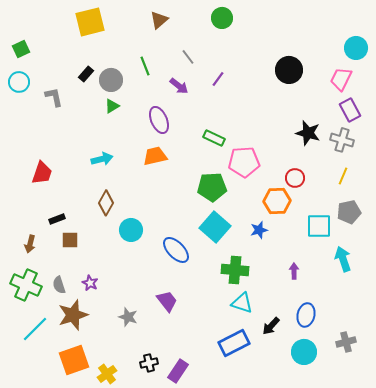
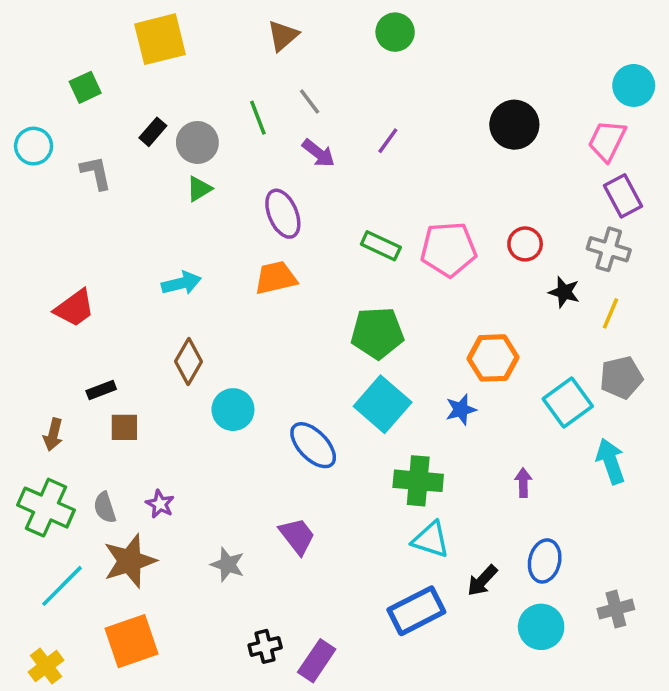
green square: (21, 49) -> (85, 87), moved
gray line: (188, 57) -> (310, 102), moved
black star: (308, 133) -> (564, 292), moved, size x0.7
pink pentagon: (244, 162) -> (448, 249), moved
red trapezoid: (42, 173) -> (75, 308), turned 35
red circle: (295, 178) -> (525, 244), moved
cyan square: (319, 226) -> (568, 402), turned -36
yellow cross: (107, 374) -> (46, 666), moved

